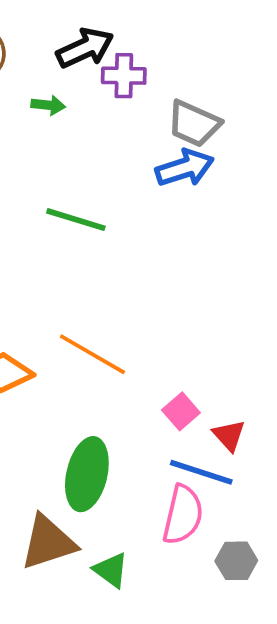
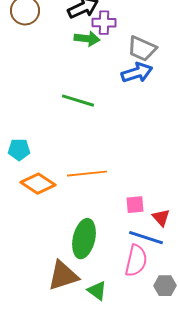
green arrow: (48, 105) -> (87, 39), moved, size x1.4
orange line: (92, 354) -> (87, 174), turned -36
pink square: (181, 411) -> (135, 205), turned 36

